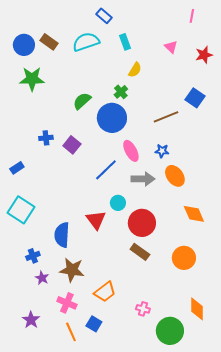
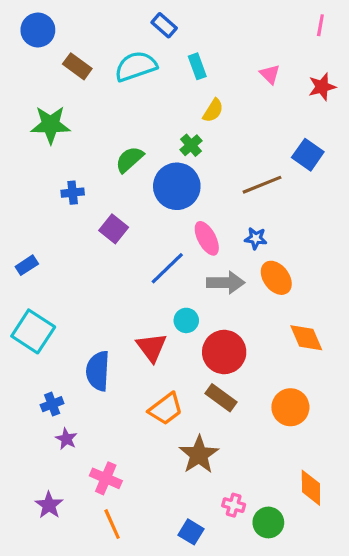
pink line: (192, 16) -> (320, 25), moved
blue circle: (24, 45) -> (38, 30), moved
blue cross: (46, 138) -> (73, 193), moved
brown star: (72, 270) -> (199, 455), moved, turned 30
orange trapezoid: (105, 292) -> (166, 409), moved
pink cross: (143, 309) -> (234, 505), moved
blue square: (94, 324) -> (191, 532), moved
green circle: (170, 331) -> (268, 522), size x0.7

